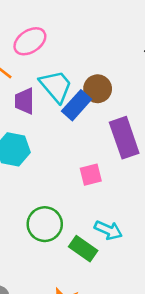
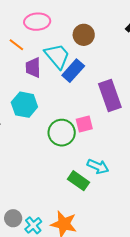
pink ellipse: (30, 41) -> (37, 22), turned 30
brown circle: (98, 89) -> (84, 35), moved
green circle: (45, 224) -> (62, 133), moved

